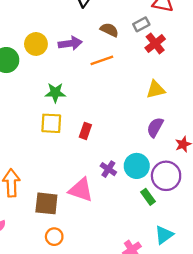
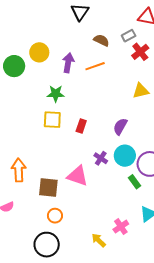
purple arrow: (70, 43) -> (68, 63), moved, turned -72
purple semicircle: (155, 127) -> (120, 127), moved

